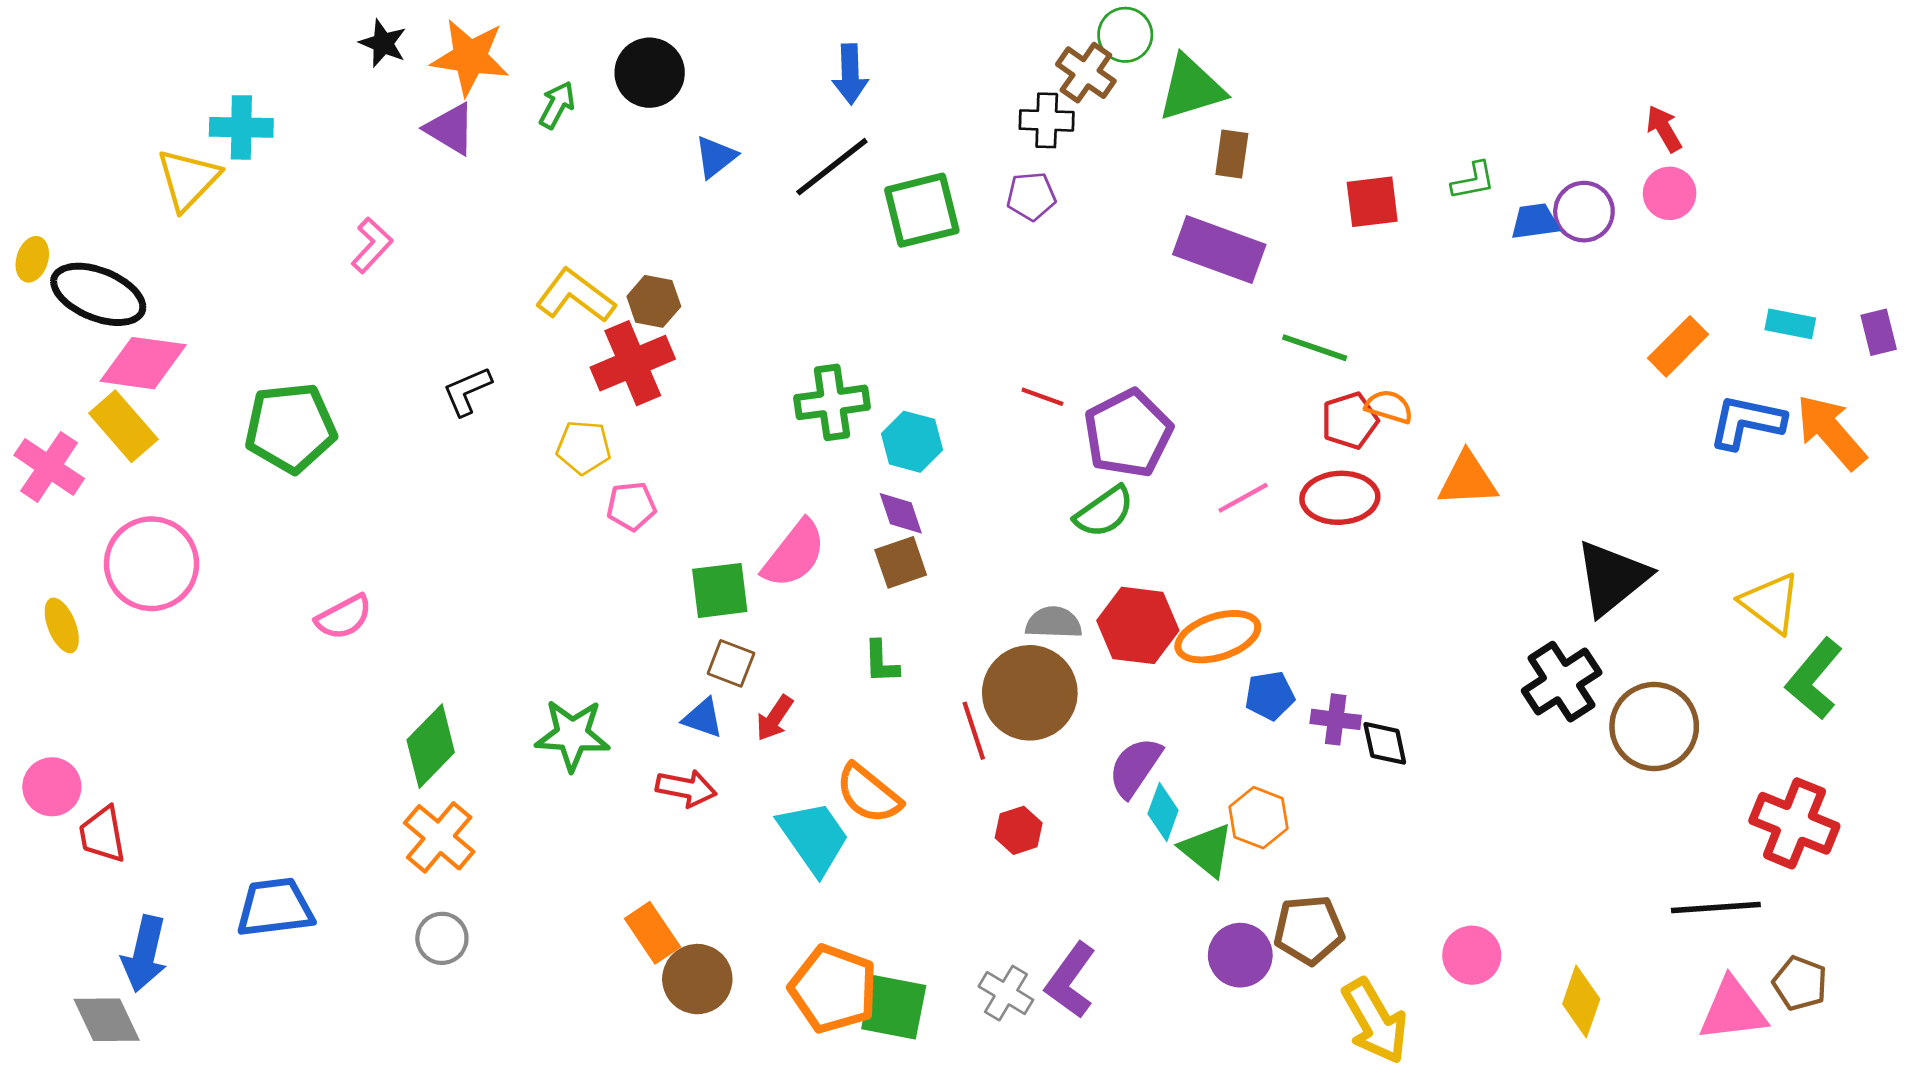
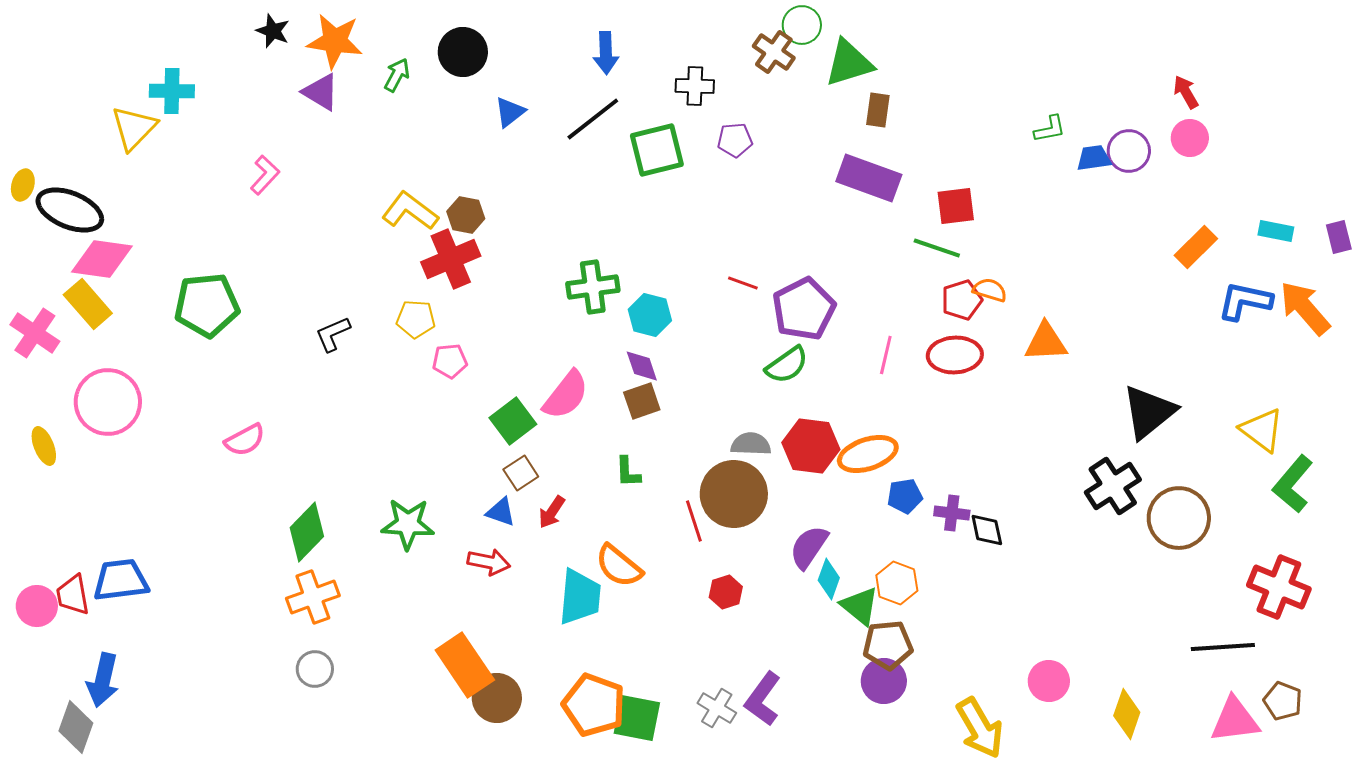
black cross: (1047, 120) -> (695, 86), moved
red square: (1372, 202) -> (956, 206), moved
black L-shape: (467, 391) -> (333, 334), moved
pink line: (1243, 498) -> (886, 355), turned -48
green square: (720, 590) -> (513, 421), turned -30
brown square: (731, 663) -> (521, 473), turned 36
pink circle: (52, 787) -> (37, 606), moved
orange cross: (439, 837) -> (313, 597), turned 30
cyan trapezoid: (814, 837) -> (580, 597), turned 40
blue trapezoid: (275, 907) -> (121, 580), moved
brown pentagon: (1309, 930) -> (888, 645), moved
orange rectangle: (652, 933) -> (465, 665), size x1.5
gray diamond: (107, 1020) -> (76, 727), turned 45

